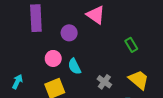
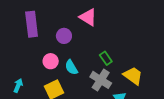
green rectangle: (131, 45) -> (106, 58), moved
gray cross: (104, 82) -> (101, 80), size x1.5

